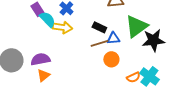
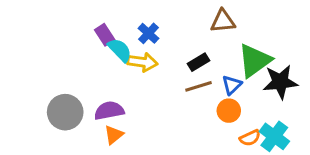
black rectangle: (99, 27) -> (199, 62), turned -56
blue triangle: (113, 38) -> (232, 85), moved, turned -40
orange circle: (111, 59) -> (229, 111), moved

